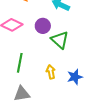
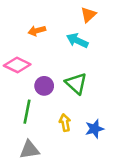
purple circle: (43, 26) -> (44, 86), moved

